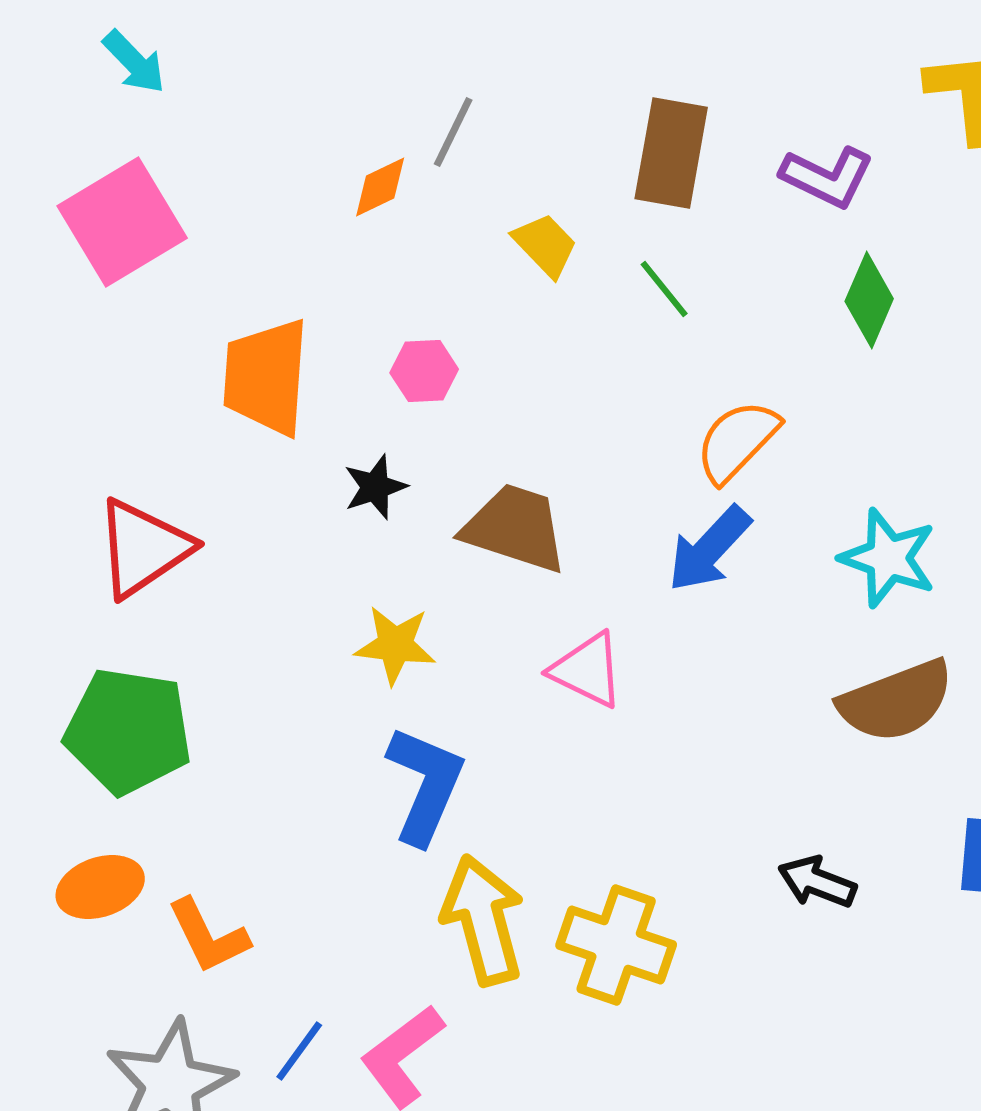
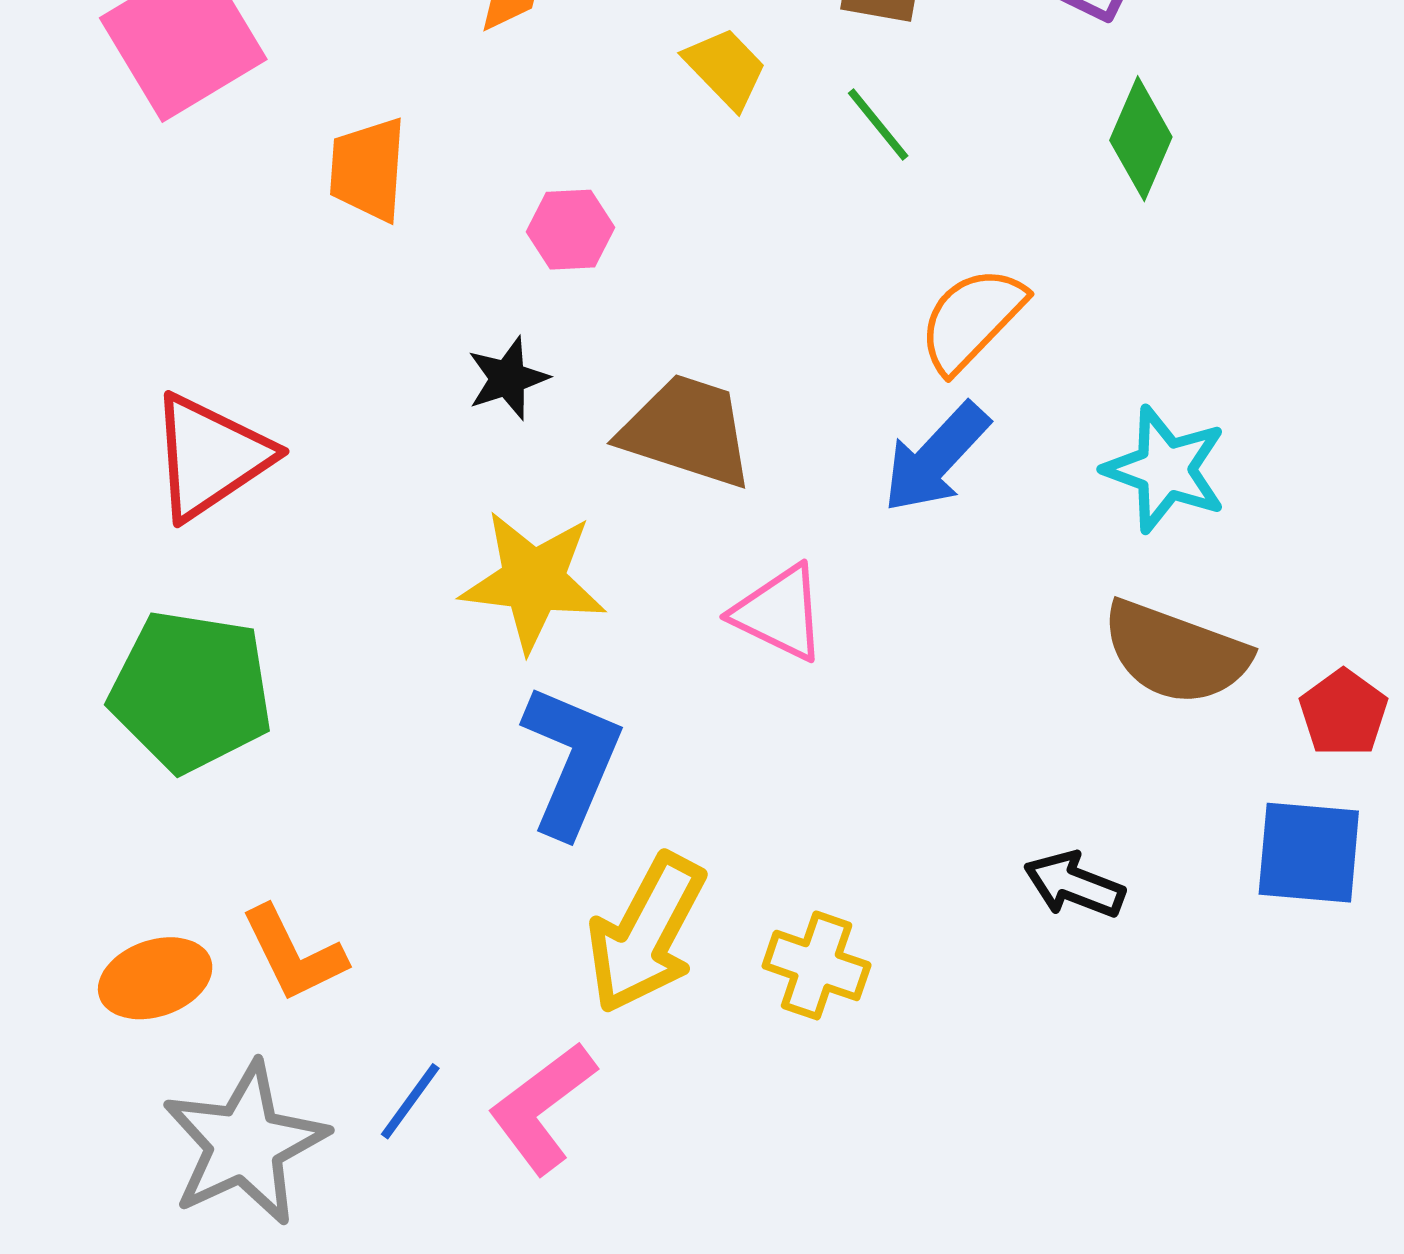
orange trapezoid: (266, 377) -> (368, 169), moved, size x0.7
yellow star: (395, 645) -> (533, 581), size x1.4
brown semicircle: (896, 701) -> (1176, 653), turned 41
orange ellipse: (100, 887) -> (155, 978), moved
yellow arrow: (483, 920) -> (646, 933), turned -137
yellow cross: (616, 945) -> (817, 965), size x0.7

